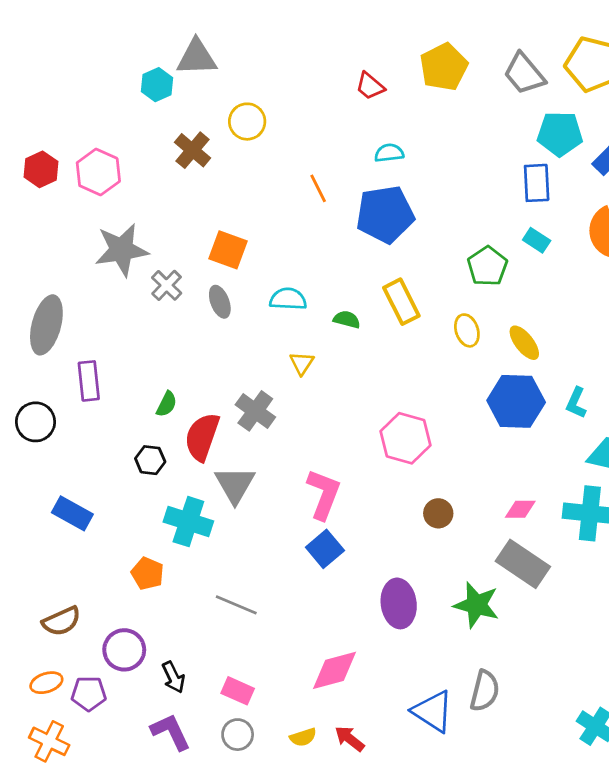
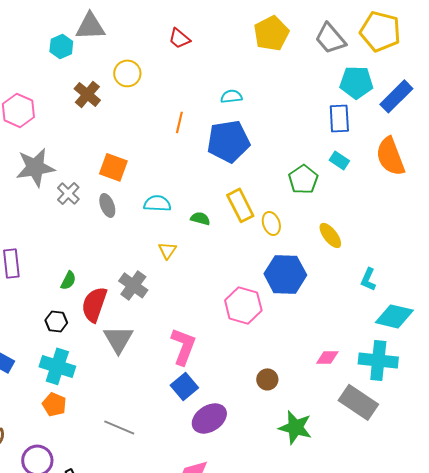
red trapezoid: (370, 86) -> (179, 38), moved
orange line: (318, 188) -> (179, 122), turned 40
yellow ellipse: (467, 330) -> (271, 223), moved
blue hexagon: (516, 401) -> (285, 274), moved
brown circle: (438, 513) -> (267, 379), moved
cyan cross: (188, 522) -> (57, 366), moved
gray rectangle: (523, 564) -> (358, 402), moved
purple ellipse: (399, 603) -> (209, 418), moved, turned 64

